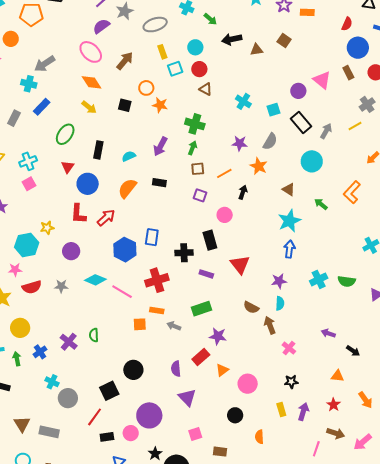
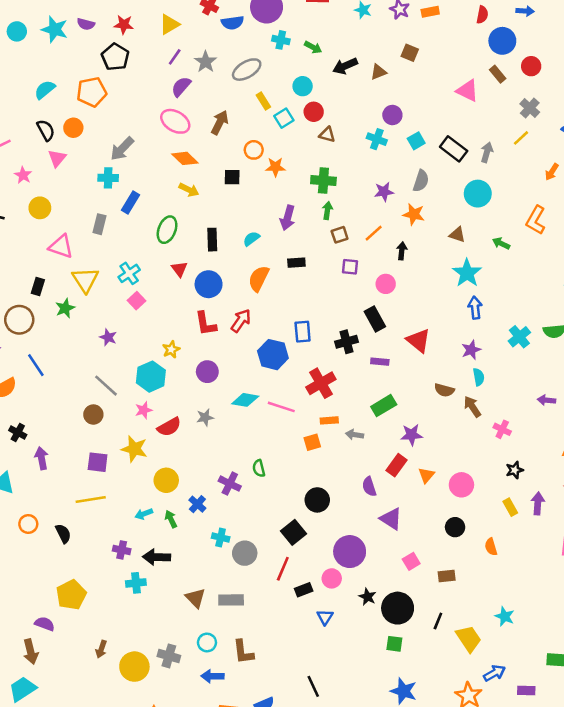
purple circle: (298, 91) -> (392, 115), moved

